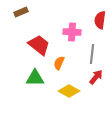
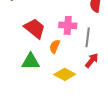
pink cross: (72, 32) -> (68, 25), moved

